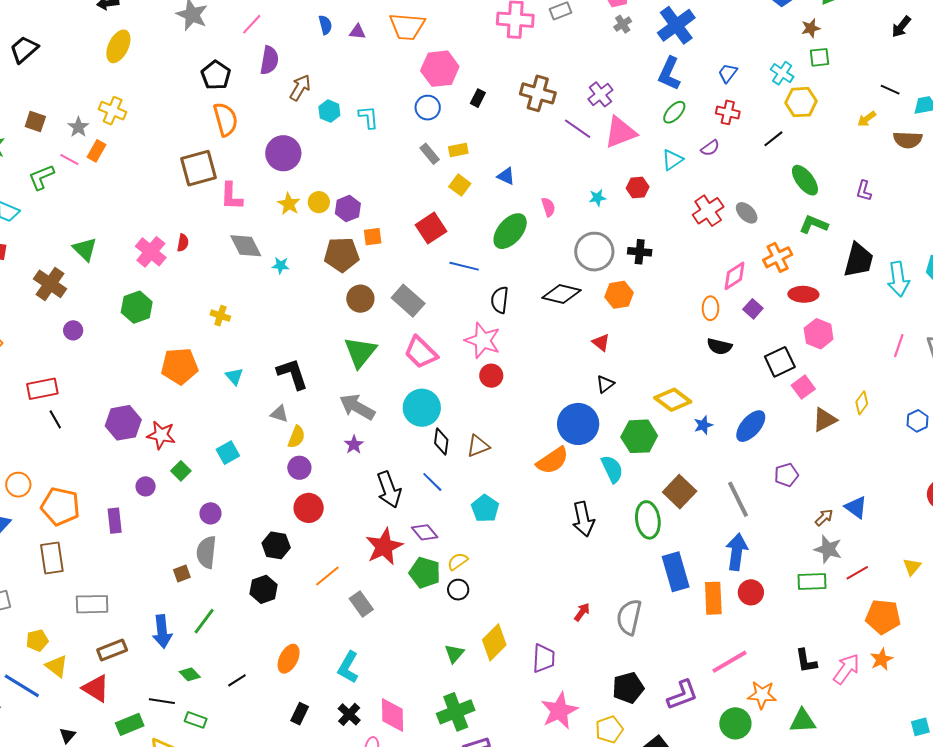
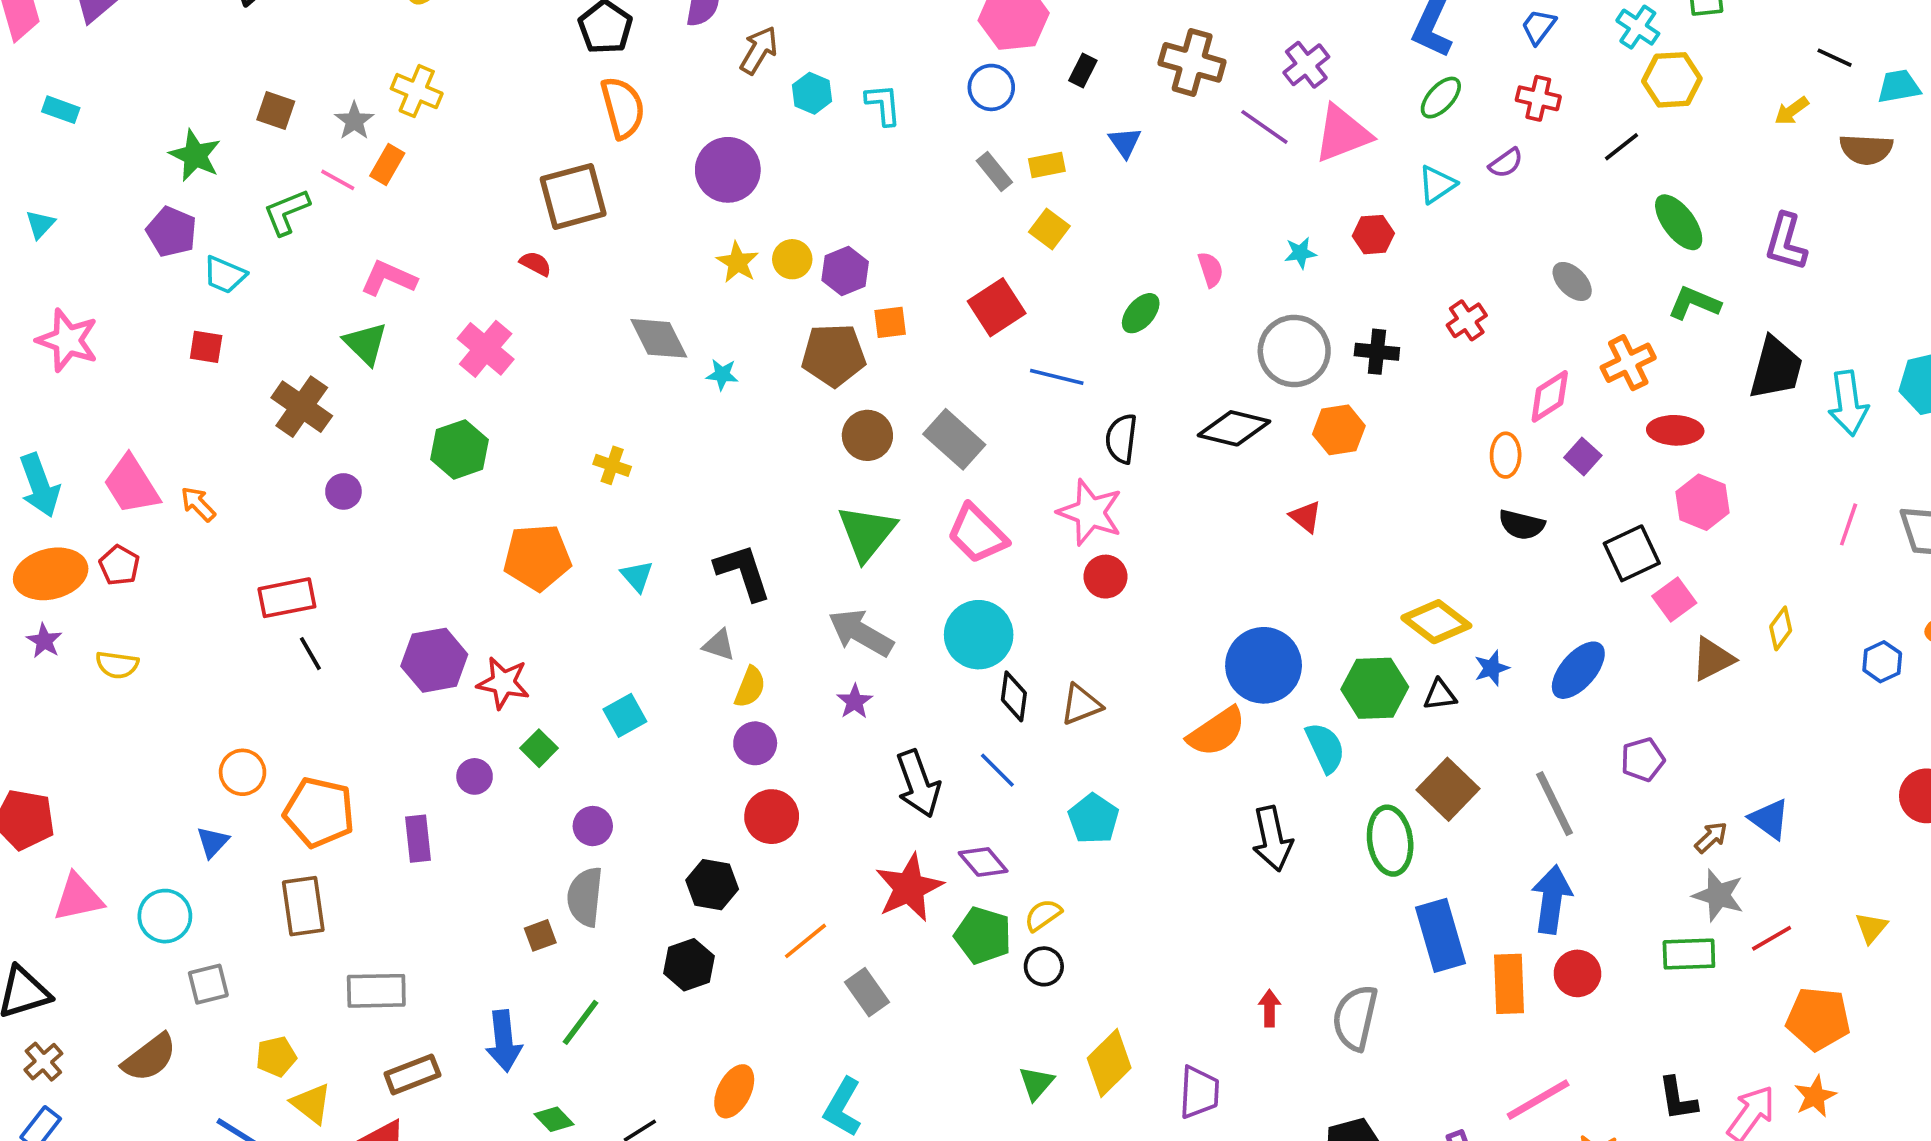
blue triangle: (506, 176) -> (1125, 142), moved, turned 30
purple L-shape: (864, 191) -> (1786, 242), size x1.5
pink L-shape: (231, 196) -> (389, 278), moved, turned 112
red cross: (708, 211) -> (1467, 320), moved, size x0.7
green ellipse: (510, 231) -> (1141, 313), size x0.6
red semicircle: (183, 243) -> (536, 264), moved, turned -72
black triangle: (605, 384) -> (1440, 695), moved, turned 30
red arrow: (582, 612) -> (1269, 1008), turned -36

